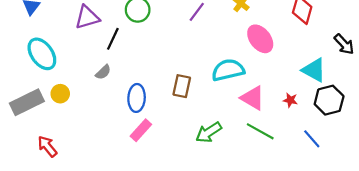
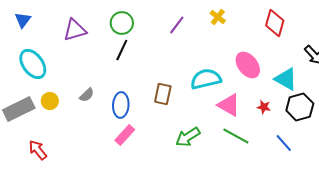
black line: (113, 39) -> (122, 50), moved
pink ellipse: (260, 39) -> (248, 65), moved
gray semicircle: (103, 72) -> (87, 95), moved

